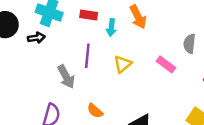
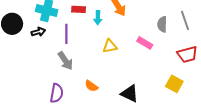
purple line: (87, 56) -> (66, 34), moved
yellow triangle: (123, 64) -> (110, 46), turned 35

